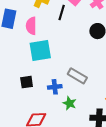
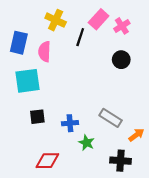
cyan square: (40, 50) -> (28, 81), moved
gray rectangle: (77, 76) -> (111, 118), moved

